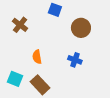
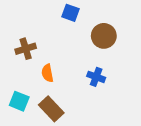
brown cross: (20, 25) -> (26, 49), moved, turned 35

